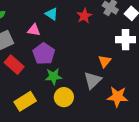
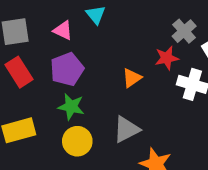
red star: (84, 16) -> (167, 58), moved
orange triangle: (105, 61) -> (132, 78), moved

